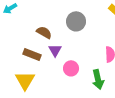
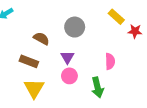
purple triangle: (55, 50) -> (67, 57), moved
yellow triangle: (25, 80) -> (34, 88), moved

